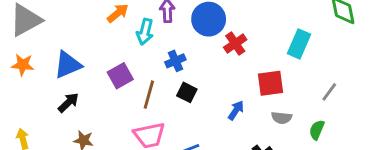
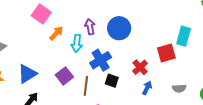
red cross: (235, 43) -> (140, 67), moved
blue cross: (175, 61) -> (101, 60), size x1.5
red square: (271, 83) -> (166, 53), moved

